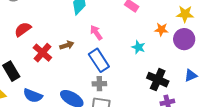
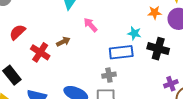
blue rectangle: (99, 60) -> (121, 52), moved, turned -55
black cross: (158, 80) -> (158, 49), moved
gray cross: (99, 84) -> (109, 75), moved

